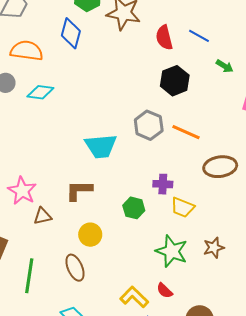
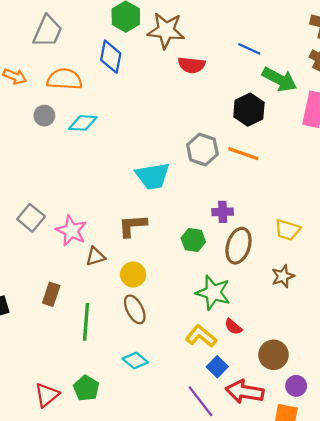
red semicircle: (164, 38) -> (192, 65), moved, turned -65
green arrow: (225, 66) -> (280, 79), size x1.8
black hexagon: (175, 81) -> (249, 110), moved
brown ellipse: (220, 167) -> (238, 246), moved, turned -60
yellow trapezoid: (182, 207) -> (287, 230), moved
yellow circle: (90, 235) -> (133, 274), moved
green star: (172, 251) -> (213, 293), moved

